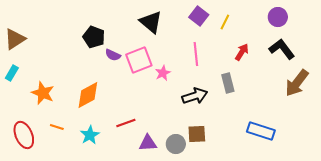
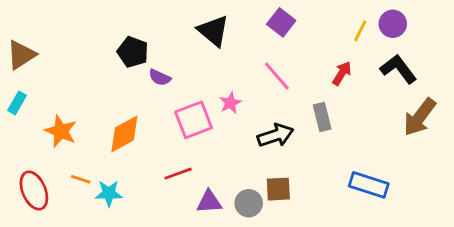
yellow line: (225, 22) -> (360, 31), moved
pink line: (196, 54) -> (277, 76), turned -35
pink square: (139, 60) -> (194, 120), moved
cyan star: (90, 135) -> (109, 193), moved, turned 30

